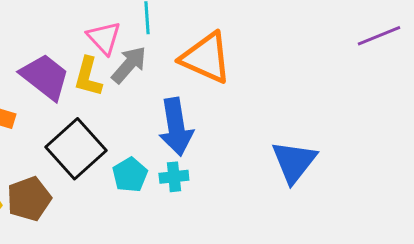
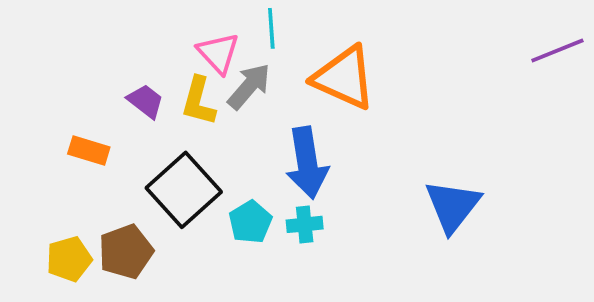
purple trapezoid: (45, 77) -> (146, 101), size x0.6

